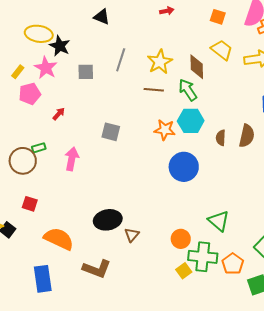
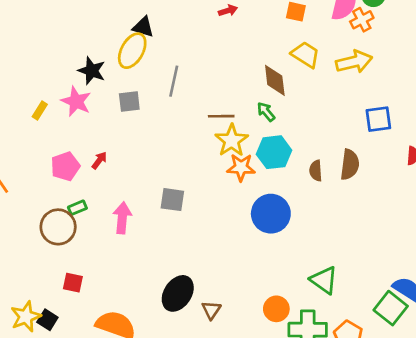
yellow ellipse: (39, 34) -> (132, 51), moved, turned -64
yellow star: (160, 62) -> (232, 140), moved
green arrow: (188, 90) -> (266, 112), size x0.7
pink pentagon: (30, 94) -> (65, 166), moved
gray square: (111, 132) -> (172, 200), moved
black ellipse: (108, 220) -> (178, 293), turned -40

